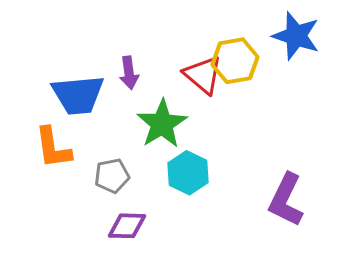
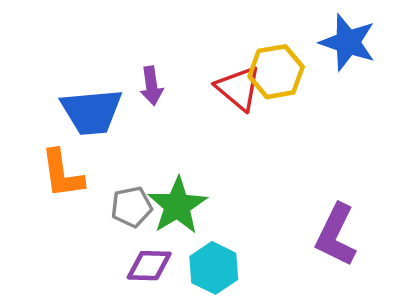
green star: (162, 124) -> (177, 206), moved
cyan hexagon: (188, 173) -> (214, 268), moved

